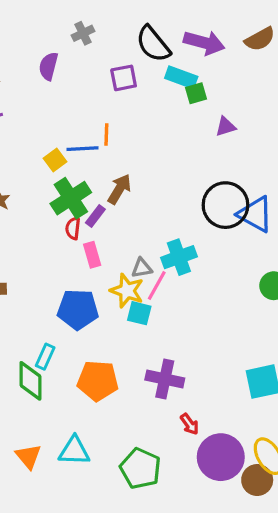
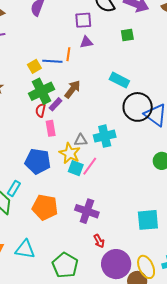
cyan rectangle: (181, 77) -> (119, 80), moved
purple triangle: (226, 127) -> (86, 42), moved
pink line: (157, 285) -> (90, 166), moved

